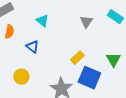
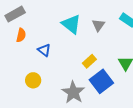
cyan triangle: (42, 21) -> (71, 24), moved, size x1.5
blue square: (89, 78) -> (101, 81), turned 30

